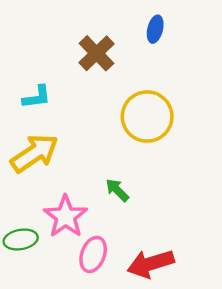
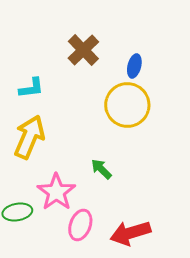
blue ellipse: (155, 29) -> (134, 66), moved
yellow arrow: (34, 153) -> (29, 137), turned -33

